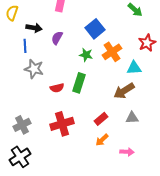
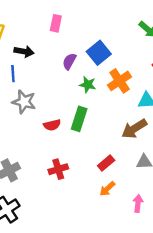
purple semicircle: (57, 38) -> (69, 61), moved
red cross: (62, 124) -> (58, 169), size x0.7
pink arrow: (127, 152) -> (138, 203), turned -88

